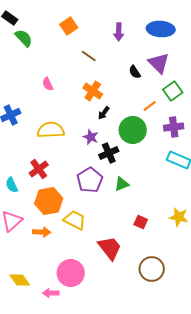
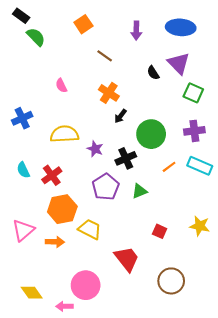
green square: (173, 91) -> (193, 93), turned -30
orange line: (150, 106) -> (169, 167), moved
purple star: (91, 137) -> (95, 149), moved
cyan semicircle: (12, 185) -> (23, 170), moved

